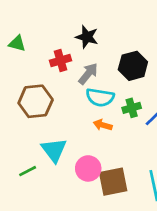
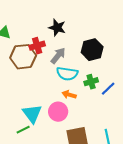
brown hexagon: (36, 101) -> (23, 57), moved
pink circle: (88, 168) -> (58, 112), moved
green line: (28, 171) -> (23, 130), moved

